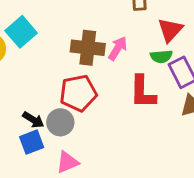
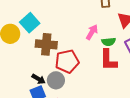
brown cross: (88, 48) -> (46, 44), moved
green semicircle: (161, 56) -> (109, 42), moved

